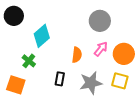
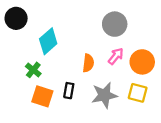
orange square: (16, 85) -> (42, 96), moved

